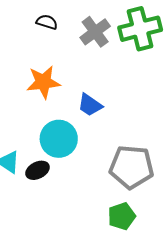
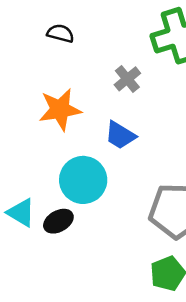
gray cross: (95, 32) -> (127, 79), moved, size x0.7

